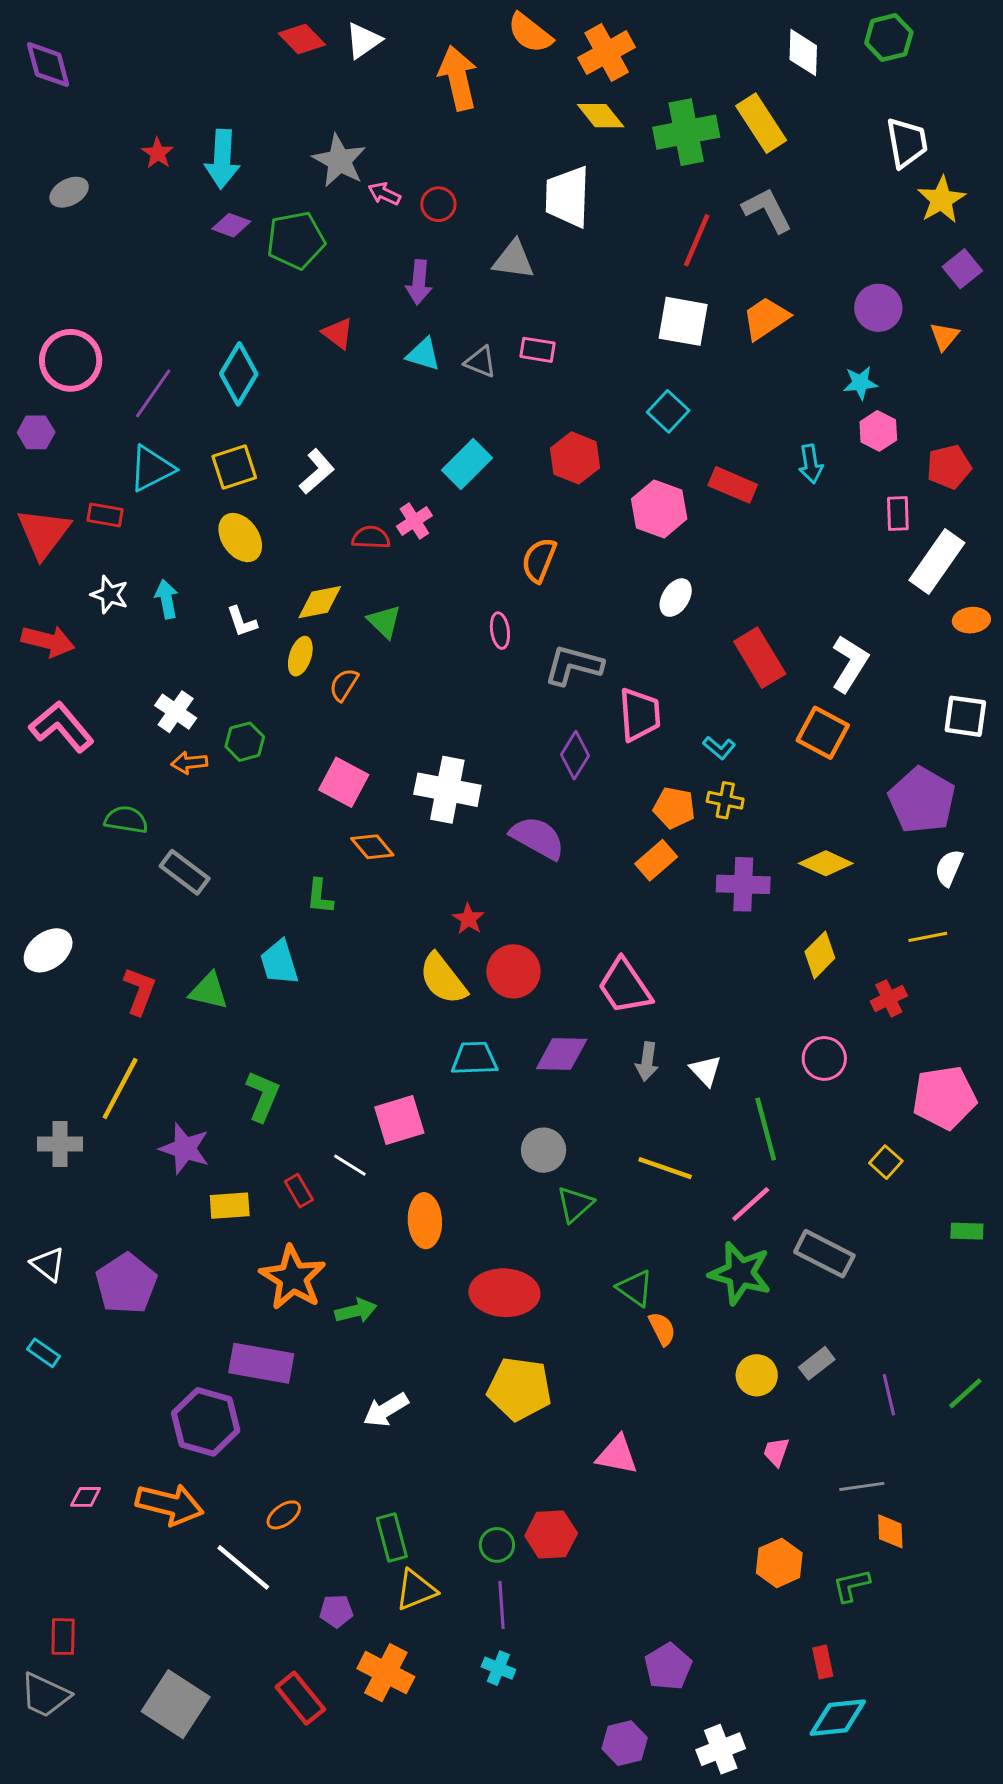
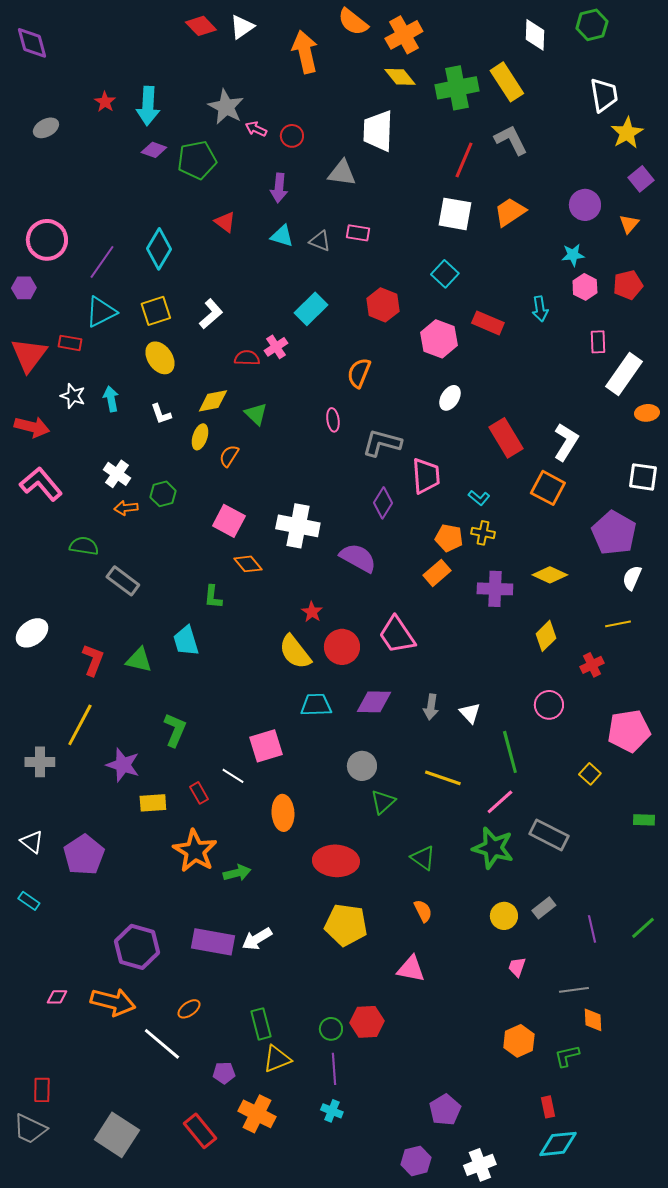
red pentagon: (949, 467) -> (628, 285), moved
pink trapezoid: (625, 986) -> (397, 635), moved
orange semicircle: (662, 1329) -> (423, 911), moved
purple rectangle: (261, 1363) -> (213, 942), moved

